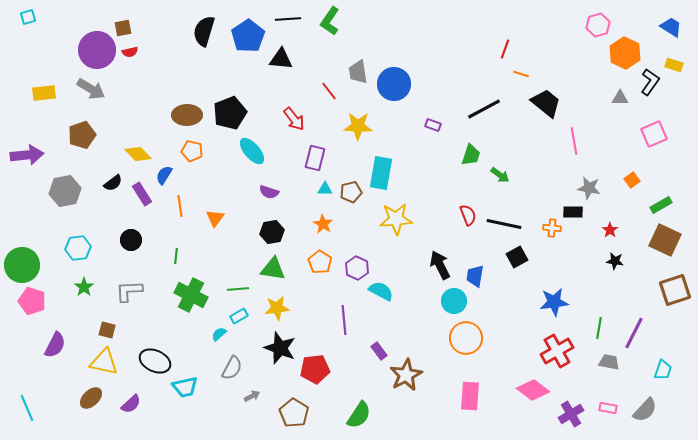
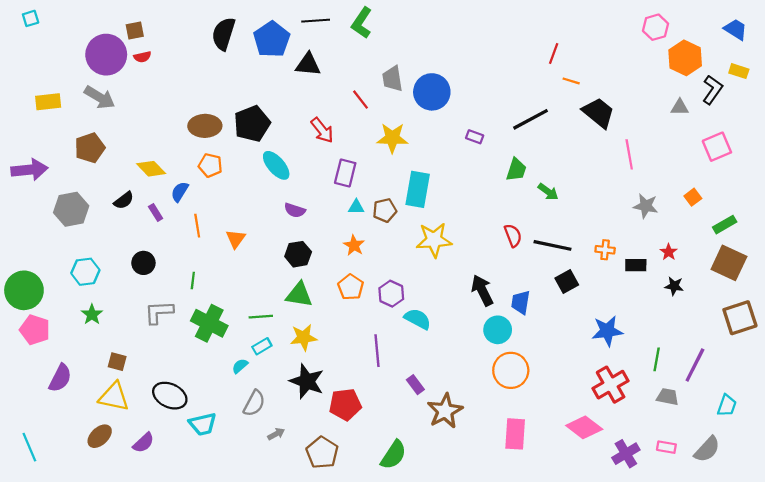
purple rectangle: (142, 194) -> (156, 212), size x0.7
black rectangle: (573, 212) -> (636, 265), moved
gray L-shape: (129, 291) -> (159, 312), moved

